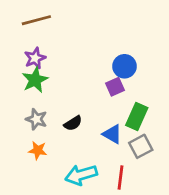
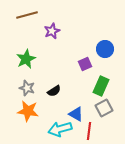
purple star: (35, 58) -> (52, 31), moved
blue circle: (125, 66) -> (105, 49), moved
blue triangle: (112, 134) -> (76, 114), moved
orange star: (38, 150) -> (28, 111), size x1.5

